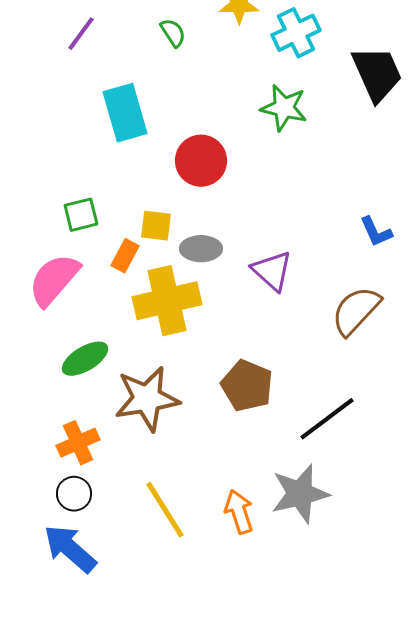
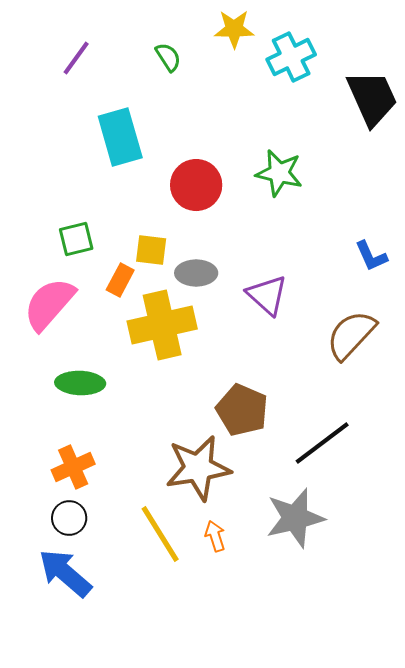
green star: (284, 108) -> (279, 173), moved
green ellipse: (85, 359) -> (80, 383), turned 33
brown star: (147, 399) -> (198, 468), moved
orange arrow: (239, 512) -> (215, 536), moved, size x0.7

